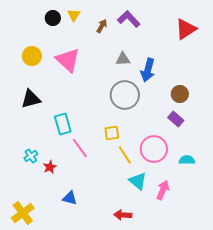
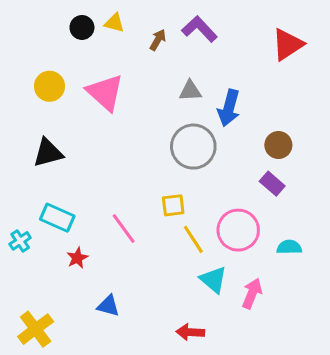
yellow triangle: (74, 15) -> (114, 23), turned -48
cyan rectangle: (63, 124) -> (57, 218), moved, turned -50
cyan cross: (31, 156) -> (20, 241), moved

